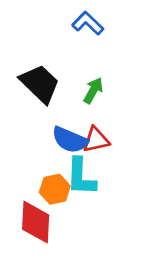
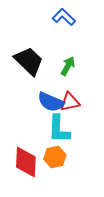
orange hexagon: (55, 189) -> (55, 157), moved

